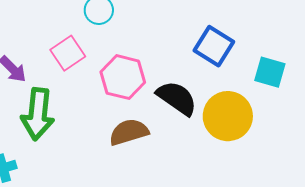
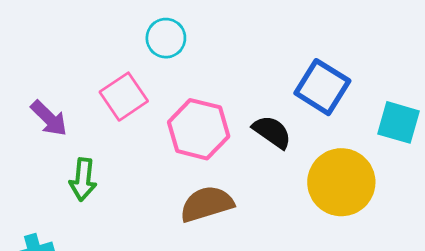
black semicircle: (177, 98) -> (272, 132), moved, size x0.7
green arrow: (38, 114) -> (83, 180), size x0.6

